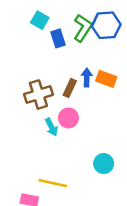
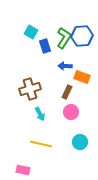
blue arrow: (87, 78) -> (65, 66), moved, turned -88
brown rectangle: (70, 88) -> (67, 92), moved
pink circle: (68, 118) -> (71, 112), moved
yellow line: (53, 183) -> (41, 144), moved

